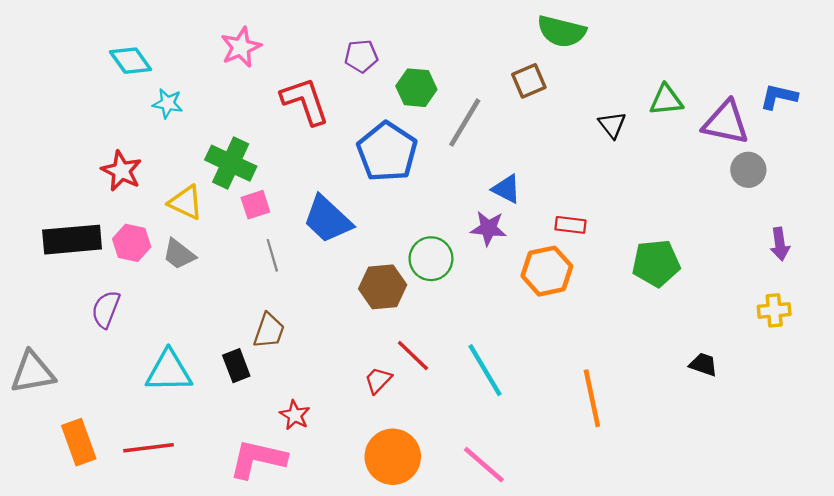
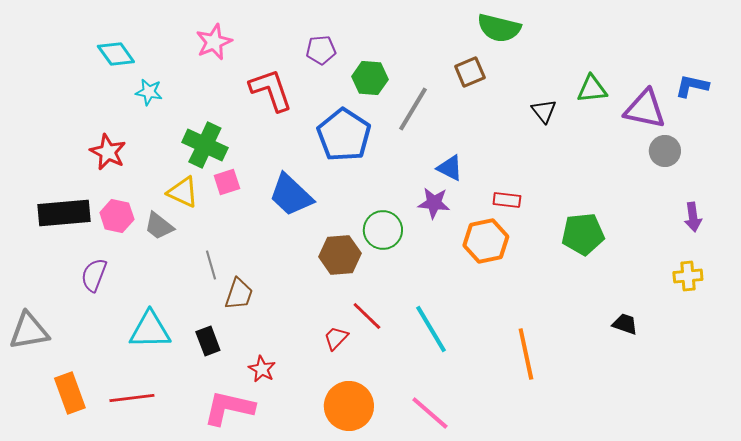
yellow triangle: (186, 202) -> (183, 192), moved
gray line: (272, 255) -> (211, 265), moved
black rectangle: (236, 366) -> (208, 341), moved

